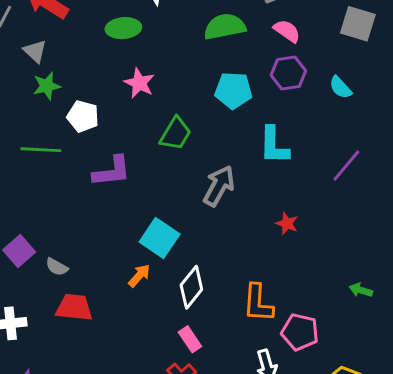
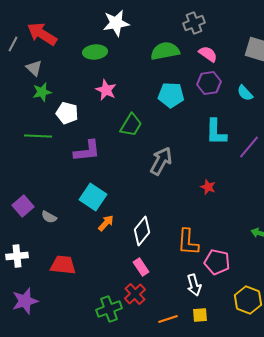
cyan L-shape: (274, 145) -> (216, 132), moved
cyan square: (160, 238) -> (93, 197), moved
red trapezoid: (74, 307) -> (63, 265), moved

